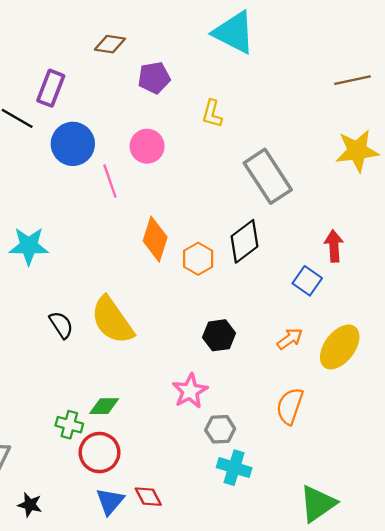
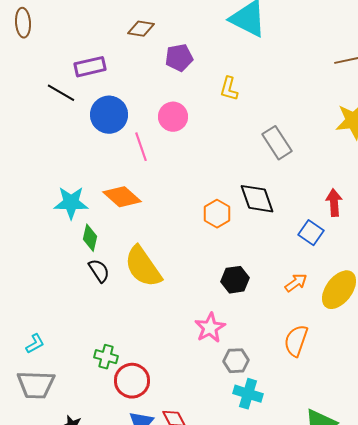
purple rectangle: (51, 88) -> (90, 67), turned 56
gray rectangle: (268, 176) -> (277, 143), size x0.7
orange diamond: (155, 239) -> (122, 197), moved, turned -66
black diamond: (245, 241) -> (257, 199), turned -72
green diamond: (104, 406) -> (90, 238), moved, turned -76

